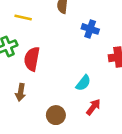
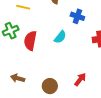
cyan semicircle: (83, 83) -> (60, 37), moved
brown arrow: (21, 92) -> (18, 78), moved, turned 96

